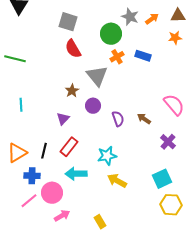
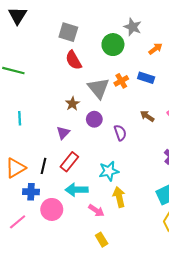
orange arrow: (152, 19) -> (155, 49), moved
blue rectangle: (143, 56) -> (146, 78), moved
orange cross: (117, 57) -> (121, 81), moved
brown arrow: (144, 119) -> (147, 116), moved
yellow arrow: (117, 181) -> (119, 197), turned 48
pink line: (29, 201) -> (18, 222), moved
pink arrow: (62, 216) -> (96, 210), moved, turned 63

